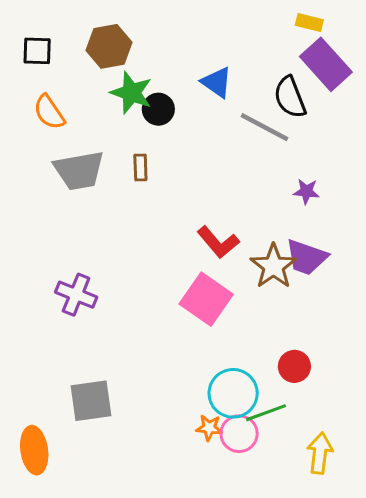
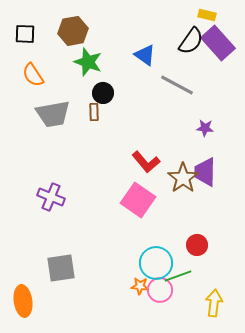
black semicircle: (290, 97) -> (191, 41), moved, turned -124
black circle: (158, 109) -> (103, 93), moved
purple trapezoid: (306, 257) -> (205, 172), turned 72

